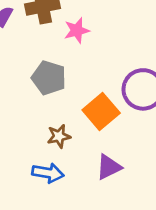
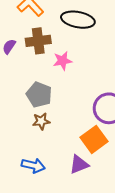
orange square: (101, 111) -> (94, 139), moved
brown star: (59, 136) -> (41, 121), moved

